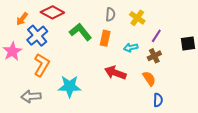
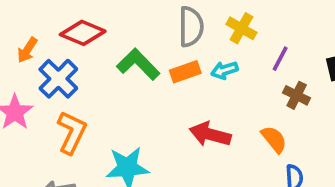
gray semicircle: (110, 14) -> (191, 27), size x1.5
orange rectangle: (105, 38) -> (185, 72), turned 63
cyan arrow: (131, 48) -> (224, 70), moved
brown cross: (154, 56) -> (297, 95), moved, turned -32

